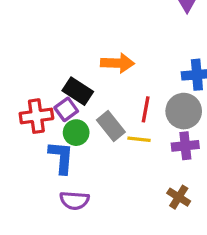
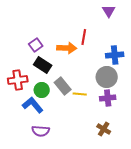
purple square: (66, 109) -> (36, 45), moved
red line: (146, 109) -> (84, 37), moved
blue L-shape: (61, 157) -> (33, 105), turned -45

